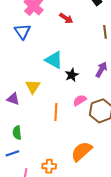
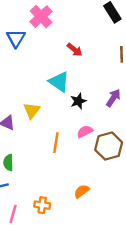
red arrow: (66, 18) -> (75, 50), moved
blue triangle: (22, 31) -> (16, 38), moved
orange semicircle: (82, 151) -> (82, 191), size x0.6

